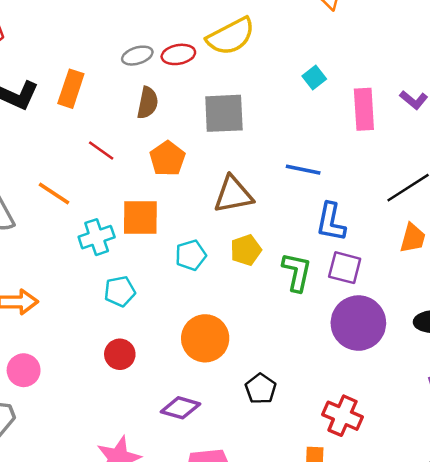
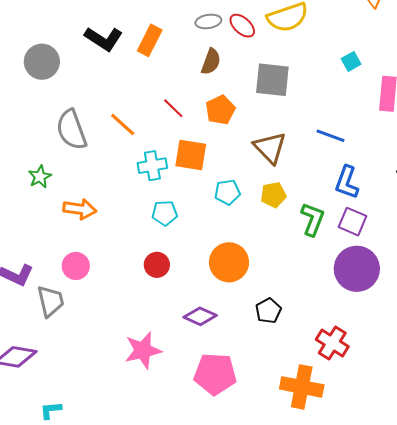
red ellipse: (178, 54) -> (242, 26), turned 44
red line: (101, 151) -> (173, 108), moved
brown triangle: (233, 195) -> (270, 148), turned 48

